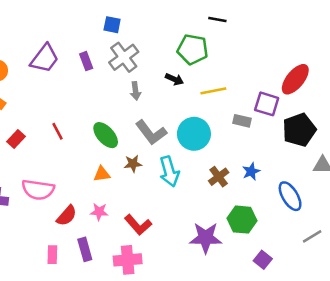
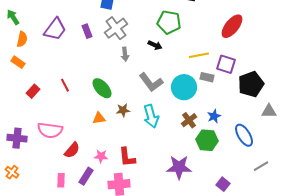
red ellipse: (295, 79) -> (232, 26), moved
yellow line: (213, 91) -> (199, 55), moved
gray L-shape: (151, 132) -> (151, 82), moved
cyan circle: (194, 134) -> (184, 87), moved
pink star: (99, 212) -> (101, 156), moved
green hexagon: (242, 220) -> (207, 140), moved
red L-shape: (138, 225) -> (127, 157), turned 35
purple rectangle: (85, 249) -> (86, 176), turned 48

